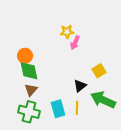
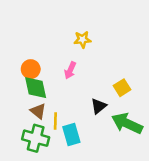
pink arrow: (75, 43) -> (70, 70), moved
brown triangle: (31, 90) -> (38, 111), turned -32
yellow line: (77, 108) -> (55, 121), moved

